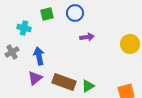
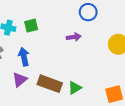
blue circle: (75, 13) -> (88, 12), moved
green square: (47, 14) -> (31, 26), moved

